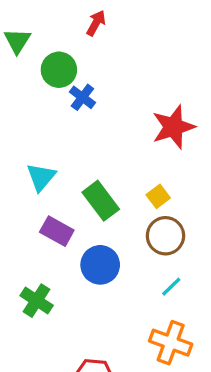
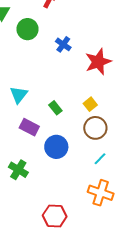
blue cross: (82, 97) -> (63, 44), moved
green rectangle: (101, 201) -> (55, 108), size x0.6

